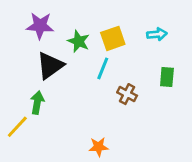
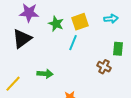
black triangle: (50, 66) -> (22, 39), moved
brown cross: (127, 94) -> (104, 67), moved
green arrow: (37, 103) -> (45, 74), moved, turned 84

